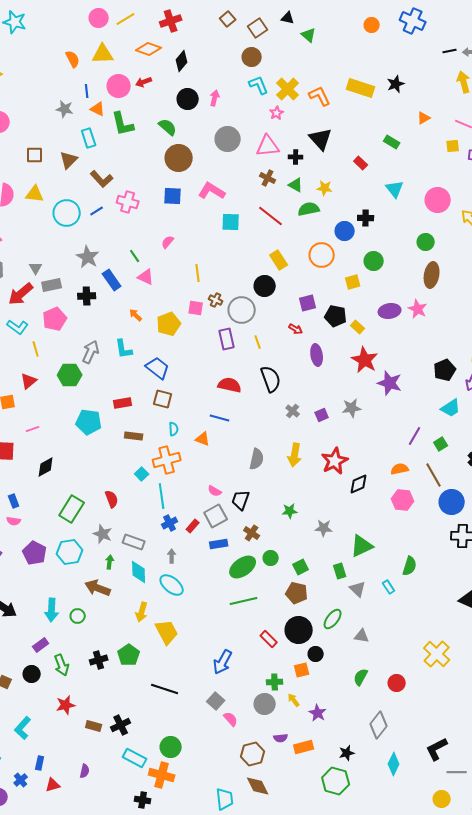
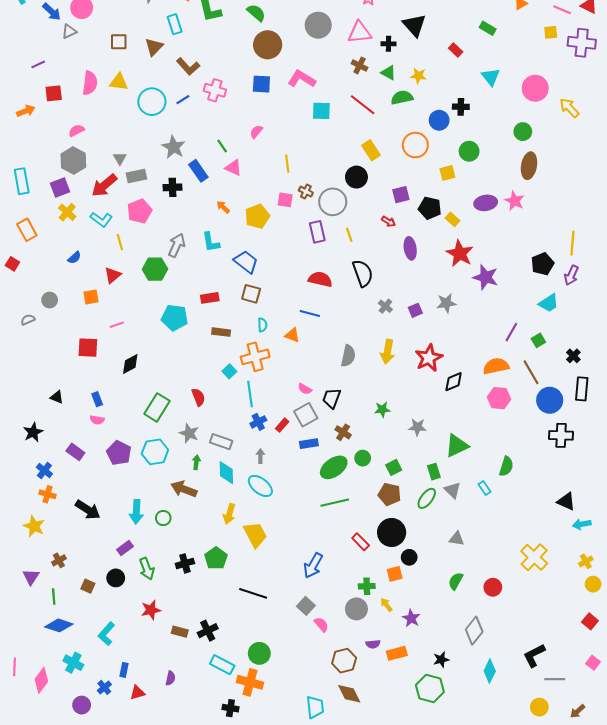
orange semicircle: (400, 469) -> (496, 366), size x1.4
green ellipse: (333, 619) -> (427, 498), moved

